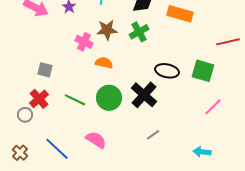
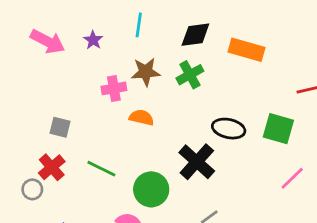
pink cross: (84, 42) -> (114, 88), turned -36
green circle: (109, 98) -> (151, 189), moved

